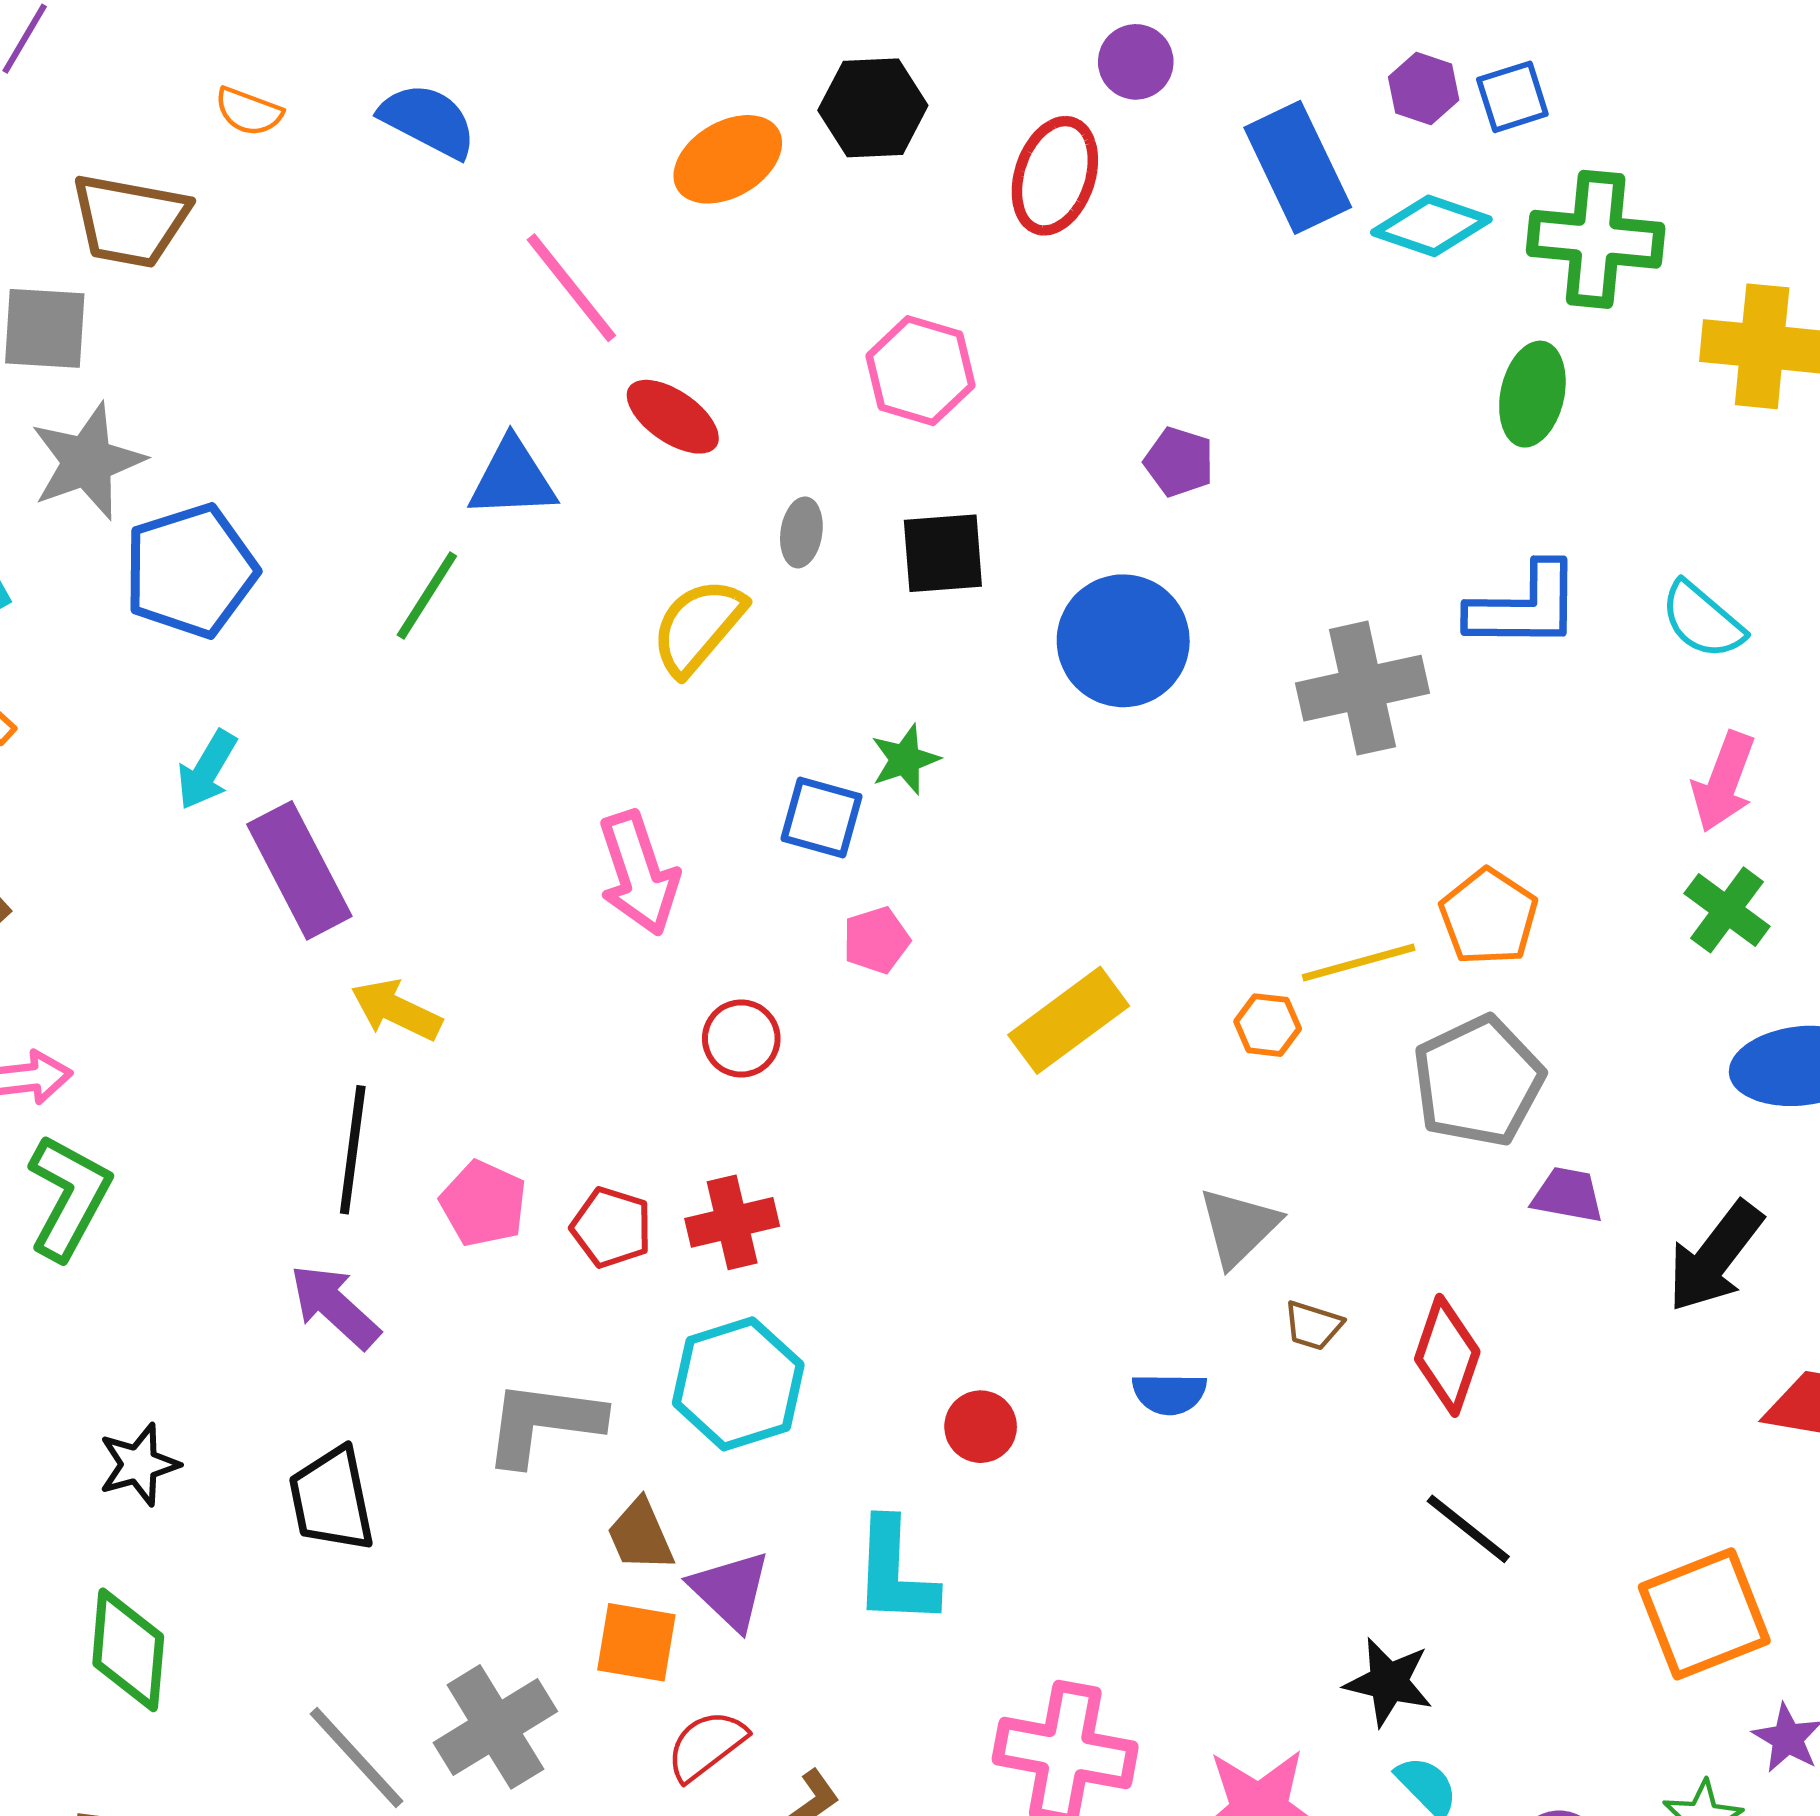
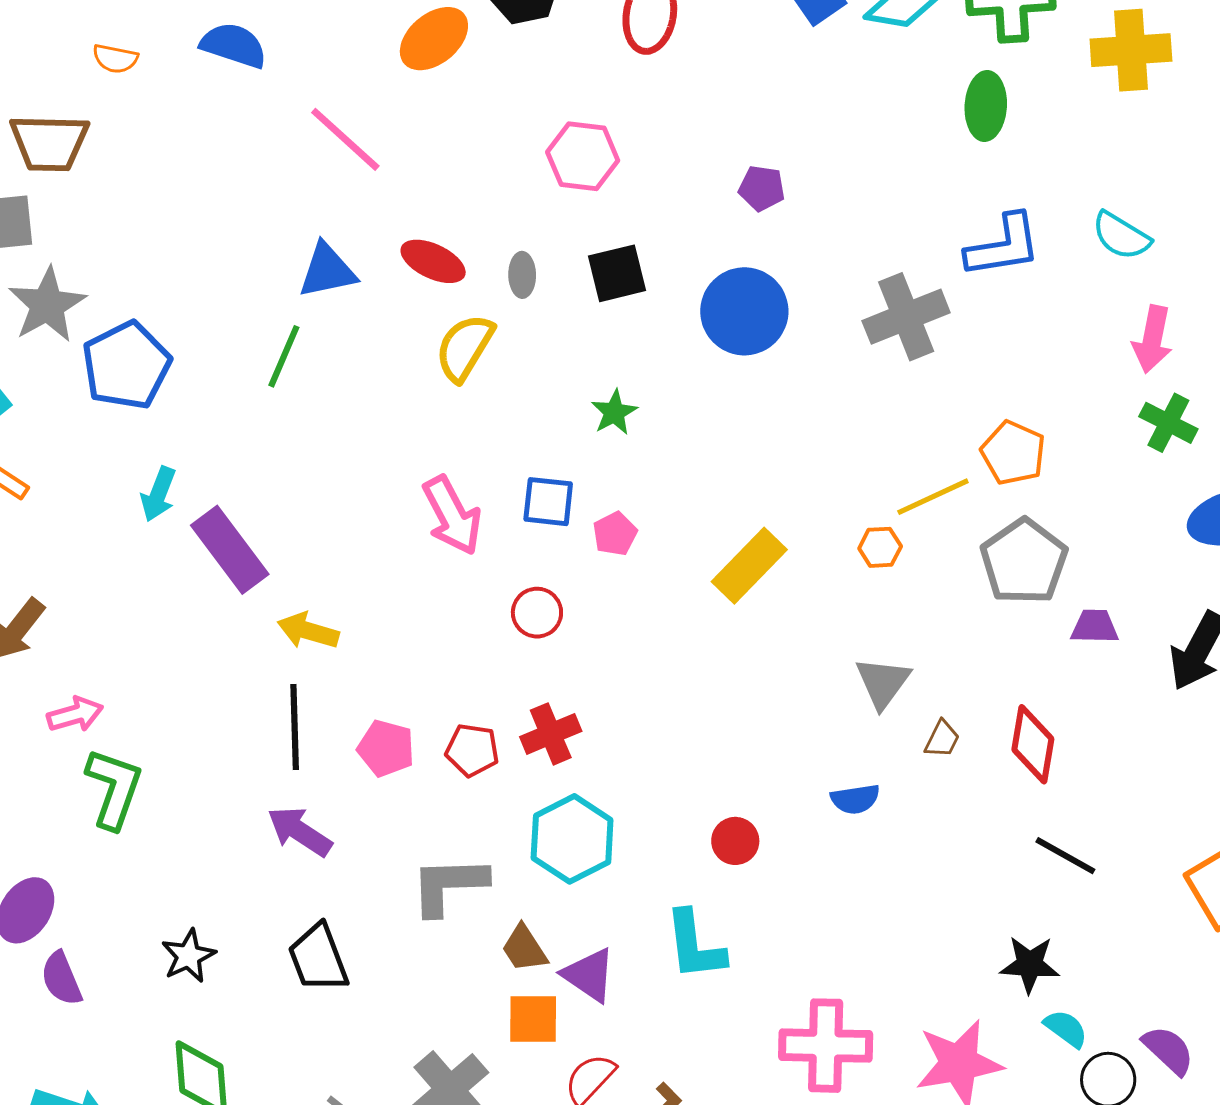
red ellipse: (673, 417) -> (433, 261), moved
blue square: (822, 818) -> (548, 502), moved
brown trapezoid: (1313, 1326) -> (942, 739), turned -72

